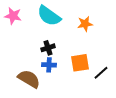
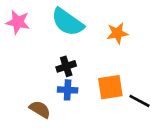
black line: (101, 73) -> (139, 101), turned 70
brown semicircle: (29, 79) -> (40, 109), size x0.7

